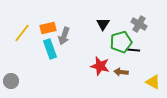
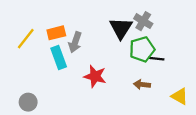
black triangle: (103, 24) -> (121, 28), size x1.5
gray cross: (139, 24) -> (143, 21), moved
red star: (100, 66) -> (95, 76), moved
gray circle: (11, 81) -> (28, 102), moved

